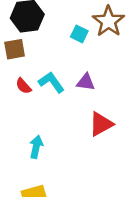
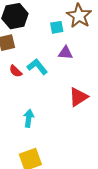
cyan square: (79, 34) -> (57, 27), turned -32
purple triangle: (86, 82) -> (65, 53), moved

